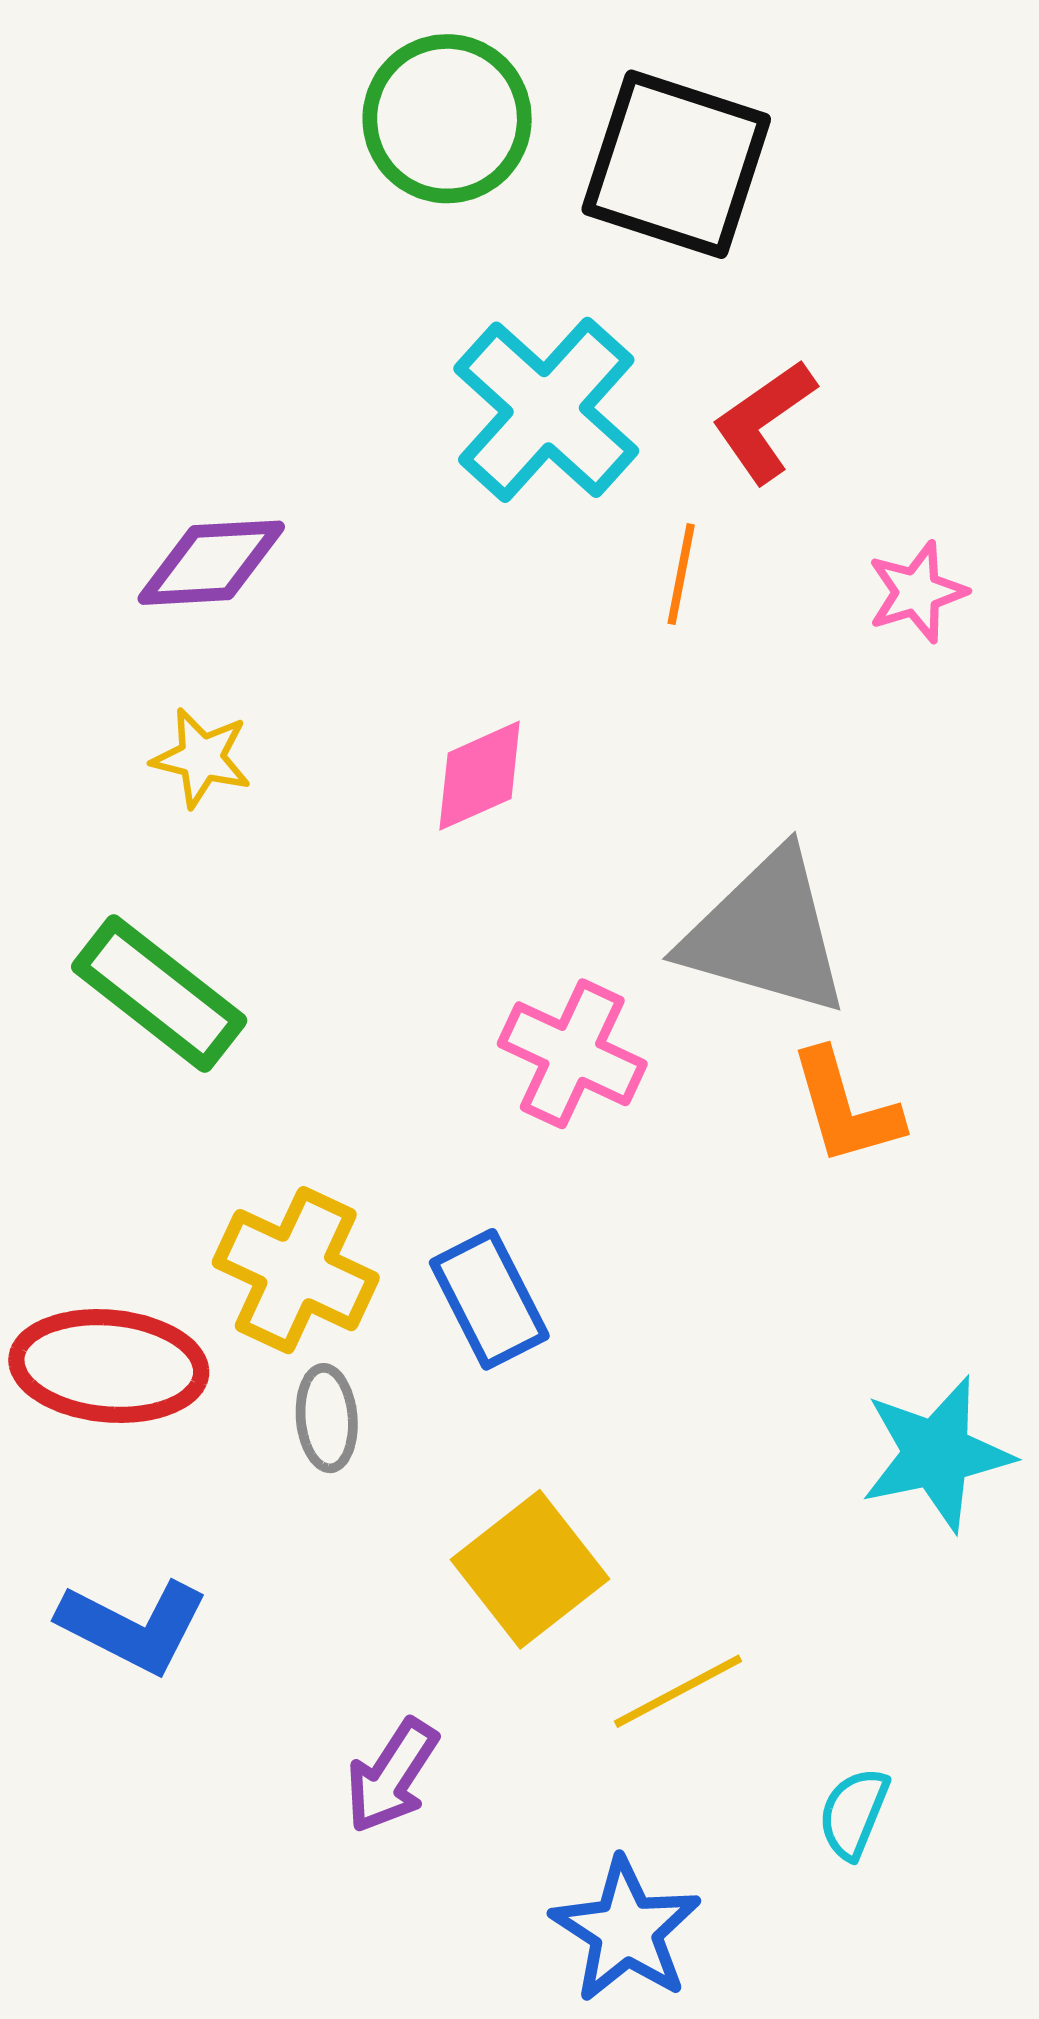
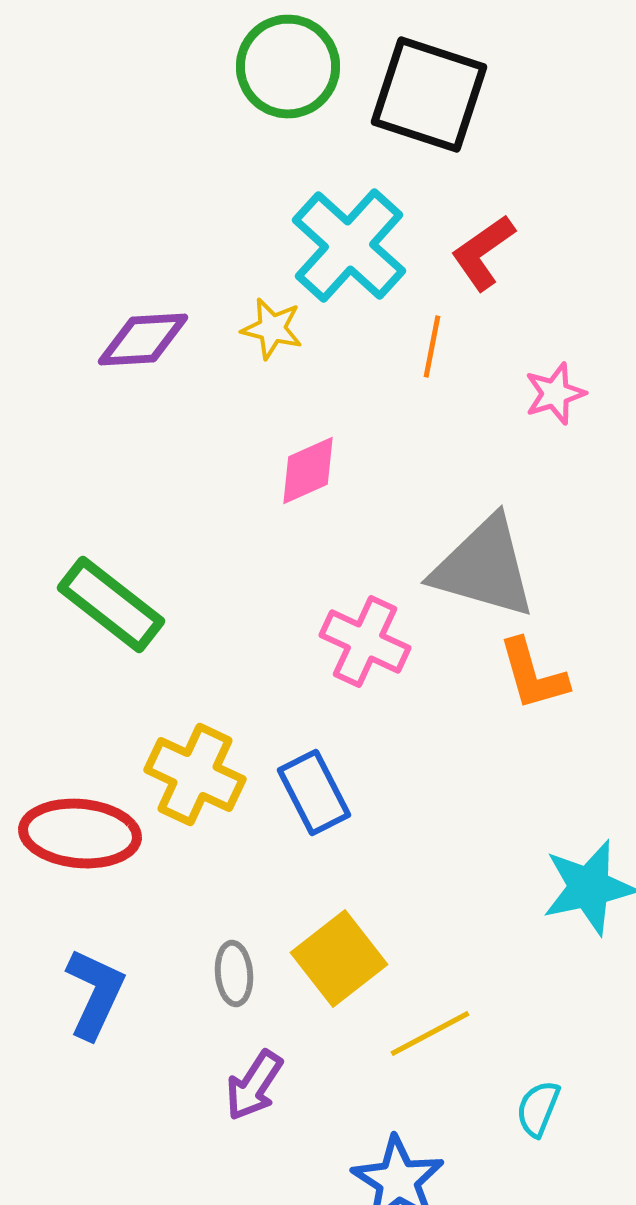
pink star: (917, 592) -> (555, 394), moved
yellow star: (201, 758) -> (272, 329), moved
gray ellipse: (327, 1418) -> (234, 974), moved
blue L-shape: (133, 1626) -> (95, 994), turned -92

